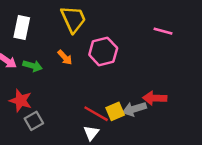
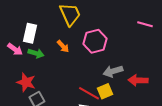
white rectangle: (22, 28) -> (30, 33), moved
gray arrow: (134, 109) -> (113, 71), moved

